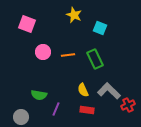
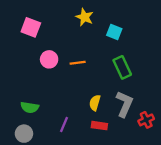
green rectangle: (95, 59) -> (122, 67), moved
yellow semicircle: (83, 90) -> (95, 103), turned 40
gray L-shape: (109, 91) -> (124, 104), turned 70
green semicircle: (39, 95) -> (30, 107), moved

